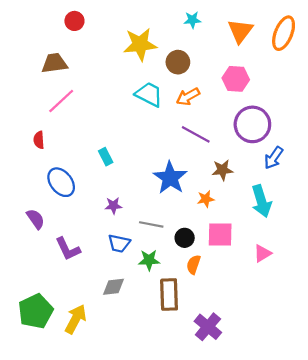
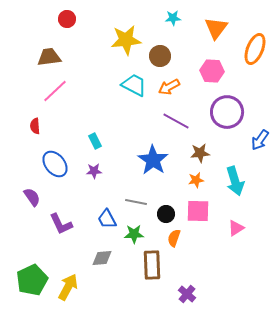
orange ellipse: (284, 33) -> (255, 49), moved
blue arrow: (274, 158) -> (260, 140), moved
orange star: (206, 199) -> (196, 180), moved
purple star: (113, 206) -> (94, 171), moved
blue trapezoid: (119, 243) -> (107, 219), turned 50
purple cross: (208, 327) -> (187, 294), size x0.7

